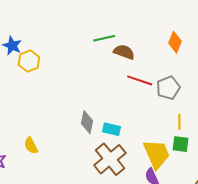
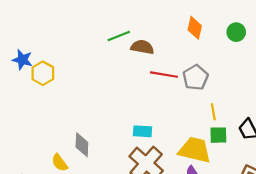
gray diamond: (87, 122) -> (82, 145), moved
yellow trapezoid: (157, 154) -> (195, 150), turned -44

